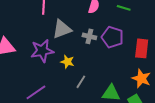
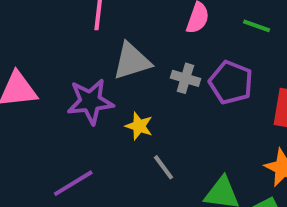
gray line: (81, 82) -> (163, 167), turned -72

